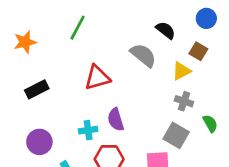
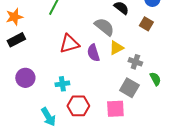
yellow triangle: (181, 71) -> (116, 48), moved
black rectangle: (37, 89) -> (16, 40), moved
purple semicircle: (116, 120) -> (93, 53), moved
purple circle: (39, 142) -> (25, 78), moved

